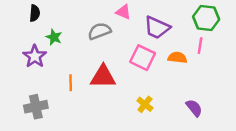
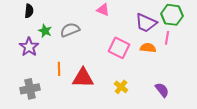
purple trapezoid: (157, 28) -> (146, 23), moved
gray semicircle: (99, 31) -> (70, 30), moved
red triangle: (103, 77) -> (83, 78), moved

